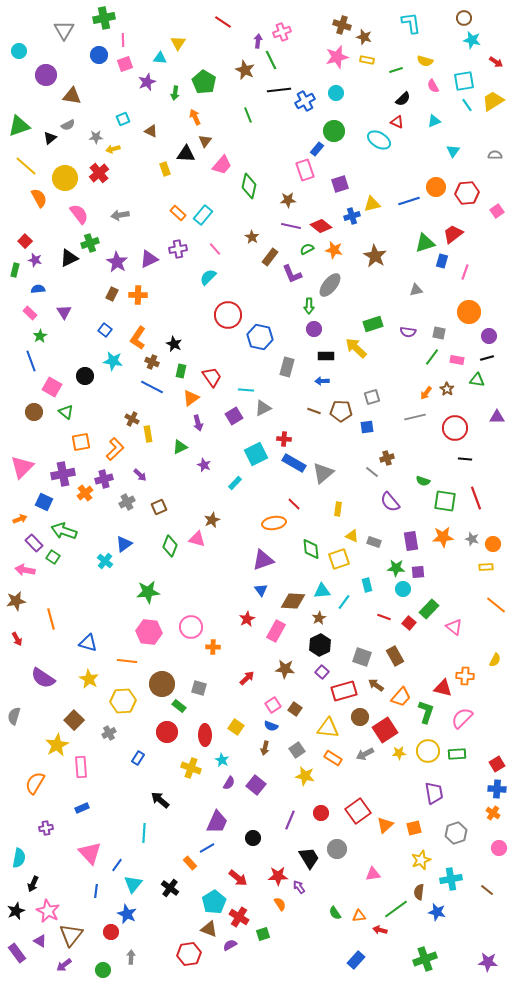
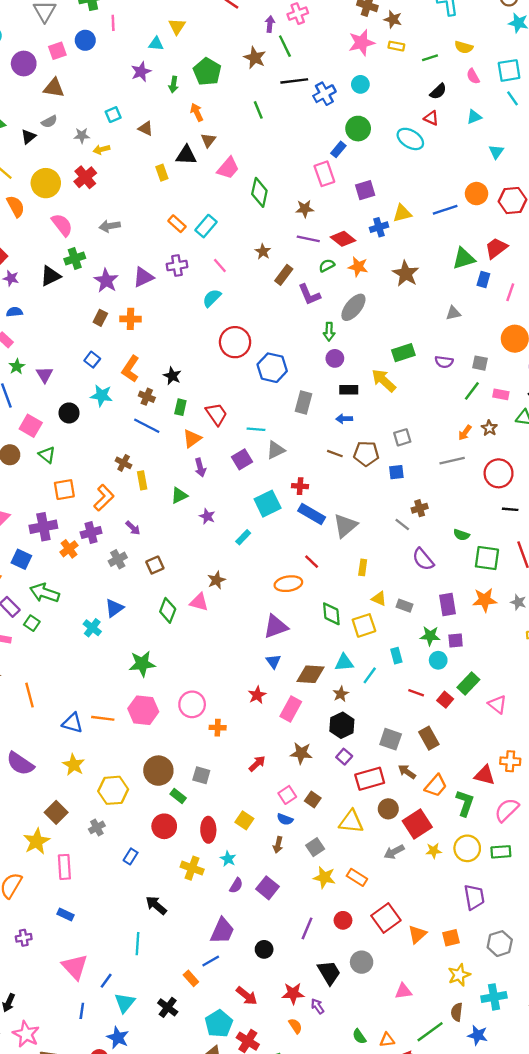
pink square: (125, 64) -> (57, 51), moved
purple triangle: (64, 312) -> (45, 375), moved
orange line: (127, 661) -> (103, 718), moved
orange rectangle: (333, 758) -> (357, 877), moved
blue rectangle: (82, 808) -> (66, 915), turned 48

